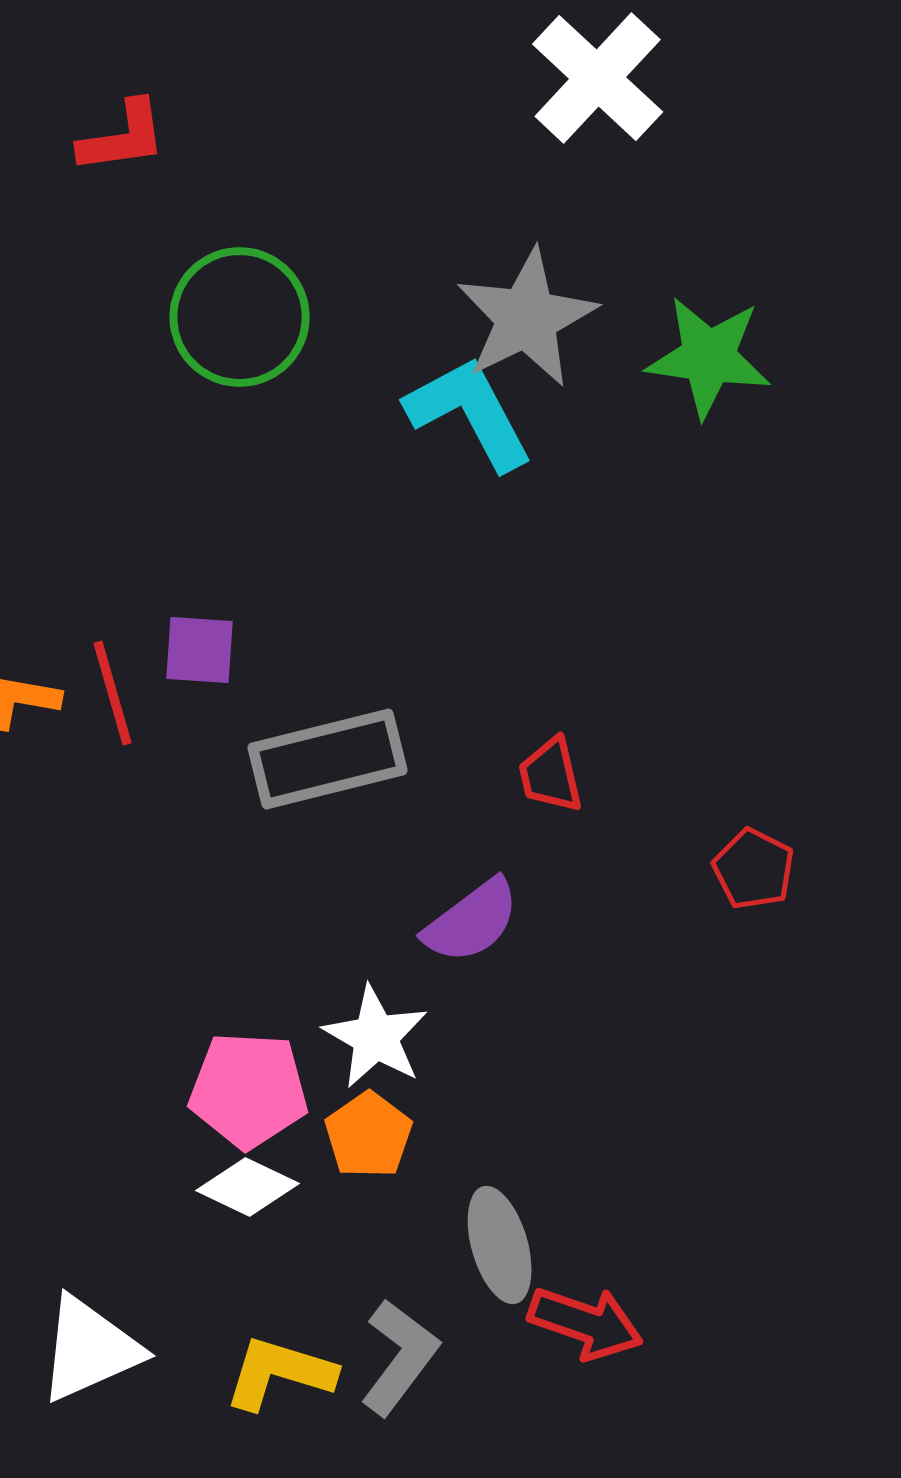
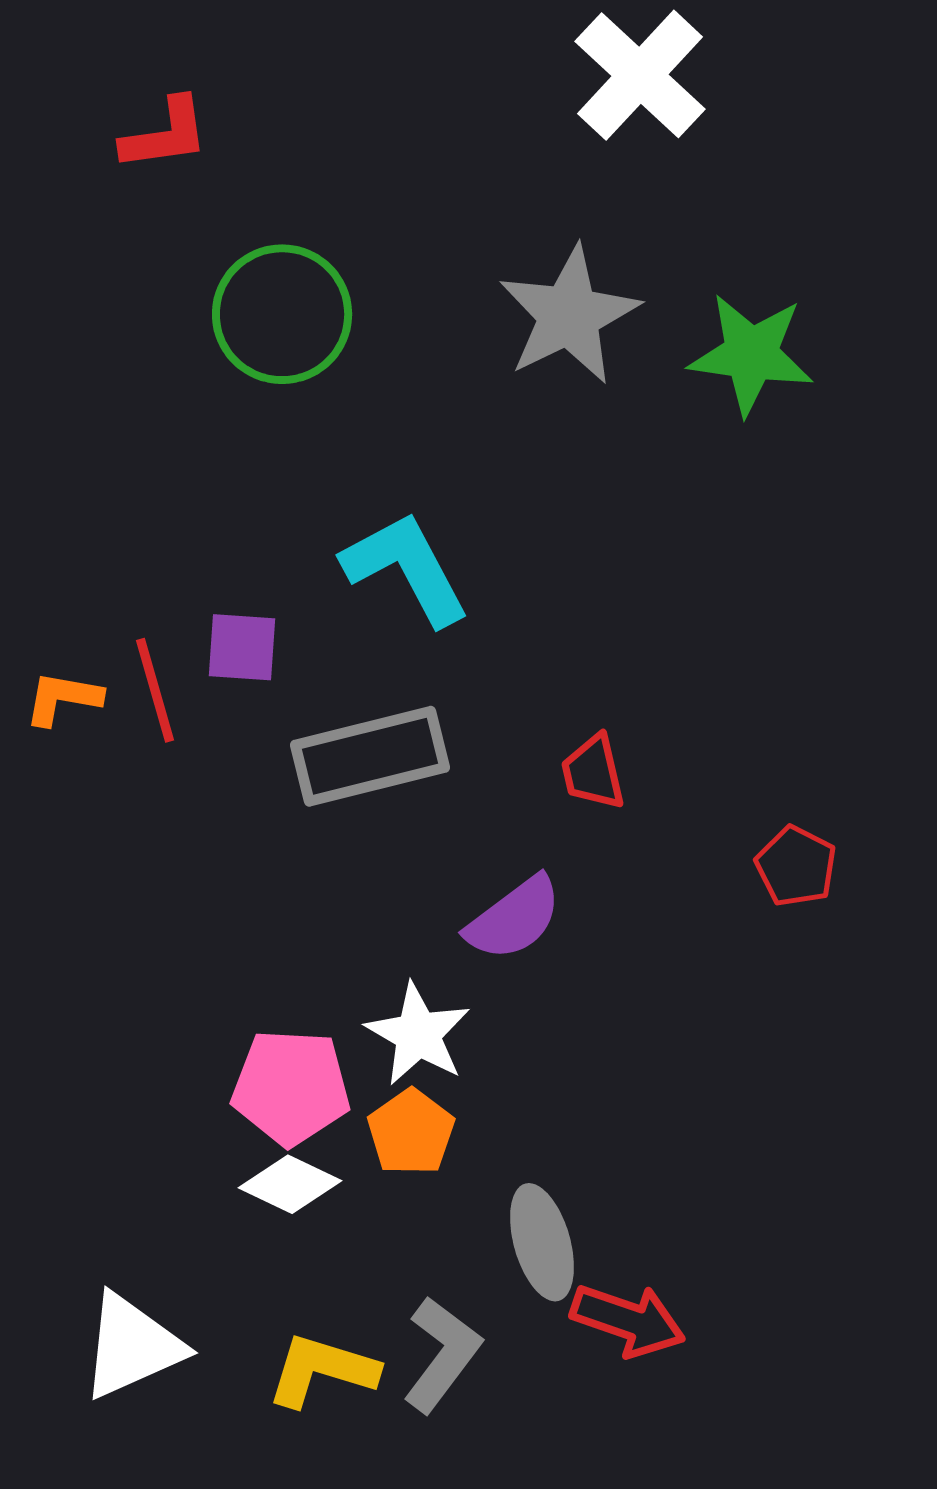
cyan L-shape: (470, 413) -> (406, 568), moved

